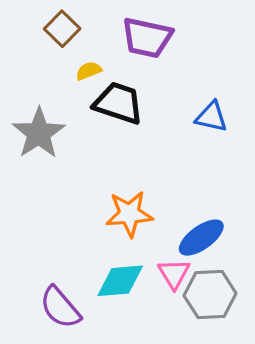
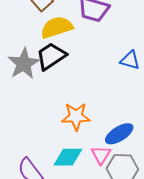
yellow semicircle: (89, 71) -> (57, 27), size x2.0
black trapezoid: (118, 103) -> (51, 56), moved, turned -56

